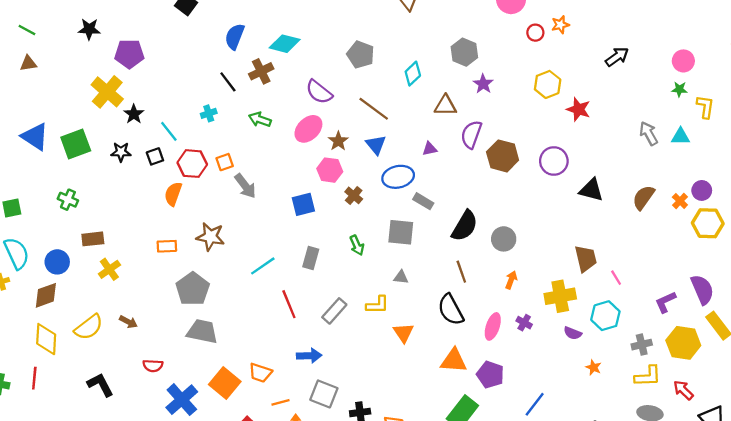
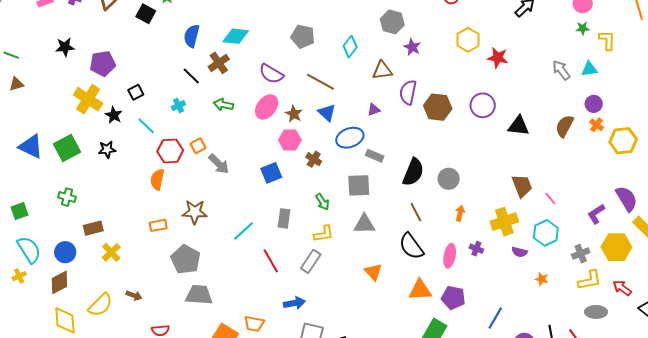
black square: (155, 156) -> (136, 92), moved
purple circle: (702, 190) -> (594, 104), moved
gray triangle: (401, 277) -> (364, 224), size x1.6
yellow L-shape: (377, 305) -> (324, 234), moved

